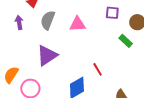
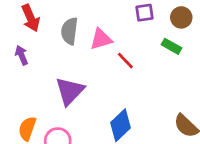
gray semicircle: (48, 20) -> (69, 31), moved
red line: (98, 69) -> (125, 61), moved

